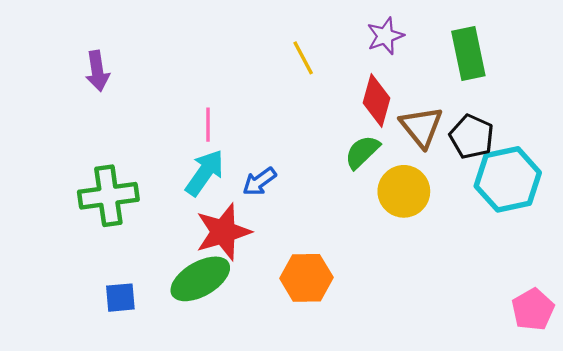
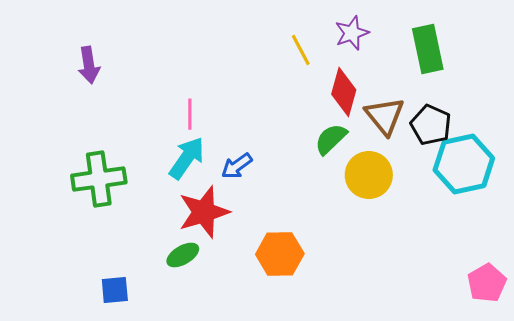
yellow line: (303, 58) -> (301, 50), moved
green ellipse: (200, 279) -> (183, 255), size x0.6
blue square: (120, 298) -> (115, 290), moved

